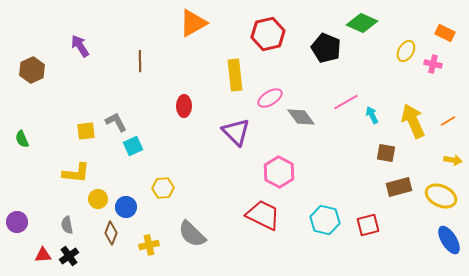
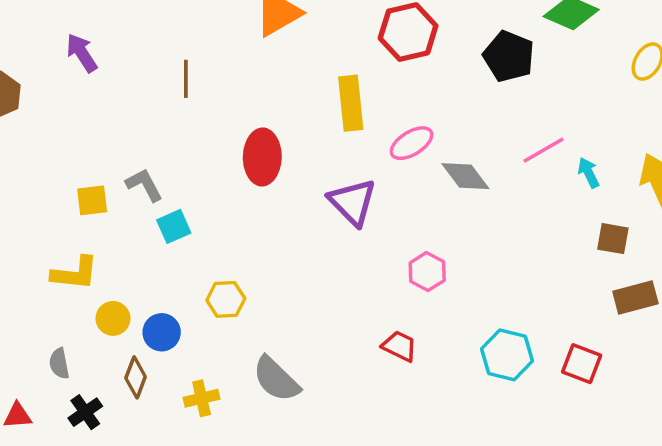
red ellipse: (184, 106) -> (262, 157), size x1.4
pink hexagon: (279, 172) -> (427, 272), size x0.7
red trapezoid: (263, 215) -> (399, 346), size x0.6
red square: (368, 225) -> (582, 364), turned 35
black cross: (69, 256) -> (85, 412), moved

